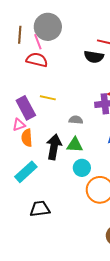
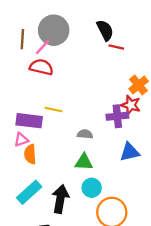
pink line: (38, 42) -> (42, 47), turned 63
black semicircle: (94, 57) -> (105, 30), moved, turned -126
purple rectangle: (26, 108) -> (29, 121), turned -55
black arrow: (54, 147) -> (60, 199), moved

